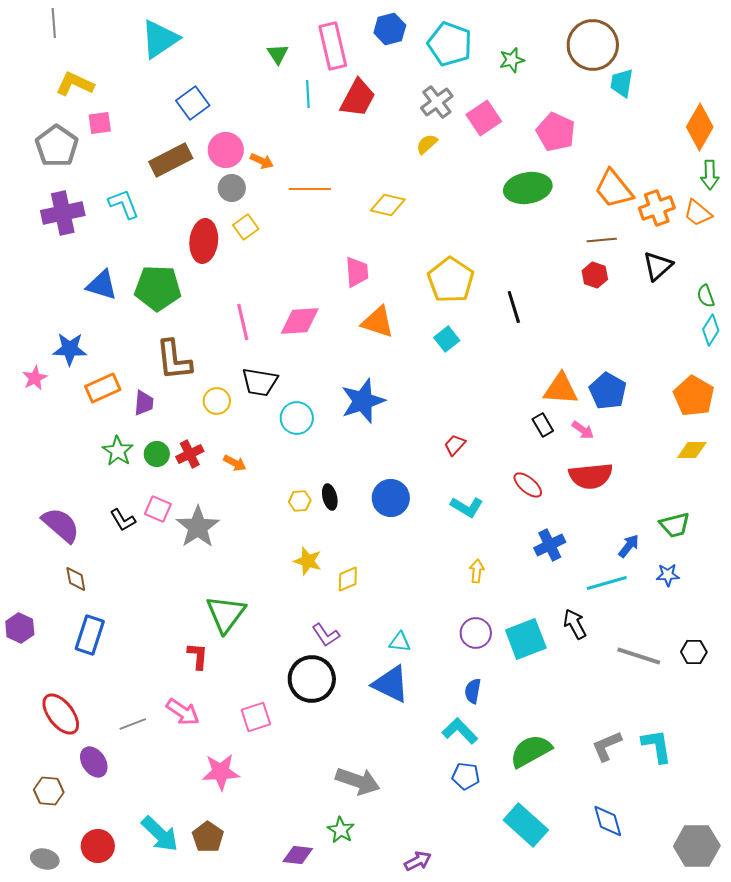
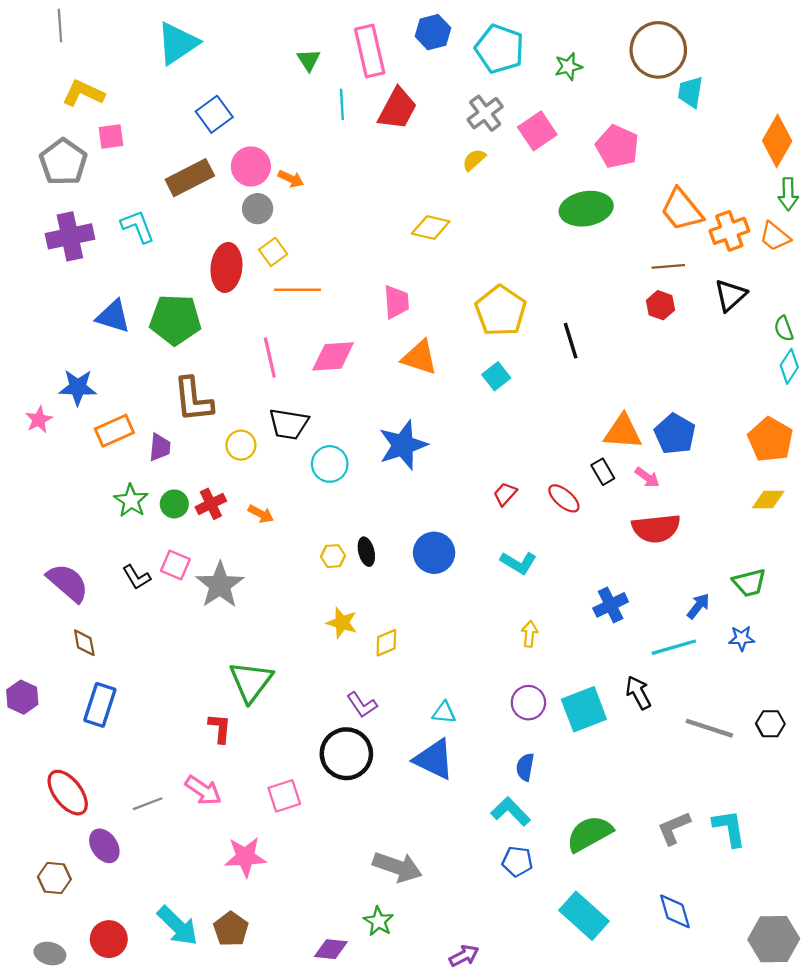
orange line: (310, 189) -> (298, 290), moved
red ellipse: (528, 485) -> (564, 498), moved

